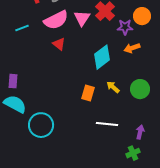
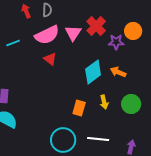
orange arrow: (132, 48) -> (118, 72), moved, turned 42
yellow arrow: (113, 87) -> (104, 102), turned -144
cyan circle: (41, 125) -> (63, 140), moved

